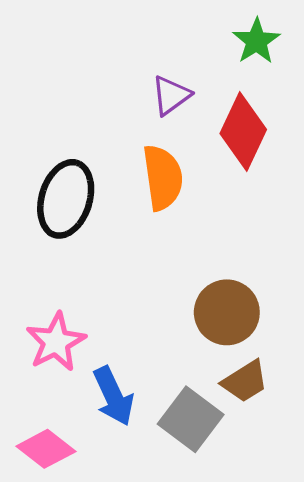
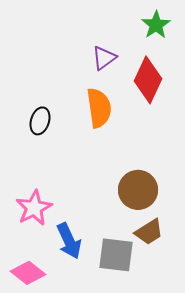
black ellipse: (66, 199) -> (40, 121), size x0.6
gray square: (191, 419) -> (116, 255), turned -30

